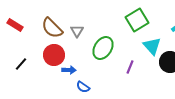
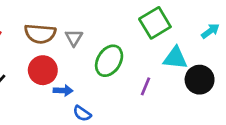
brown semicircle: (52, 28) -> (40, 34), turned -40
cyan triangle: (152, 46) -> (175, 58), turned -42

